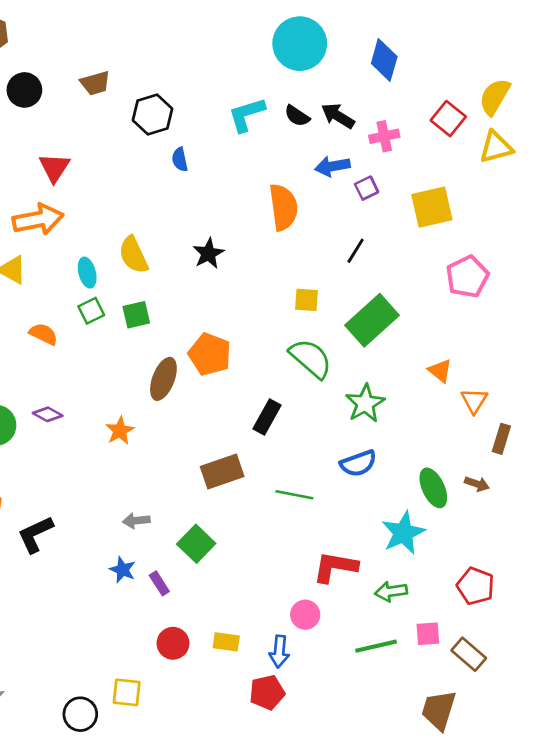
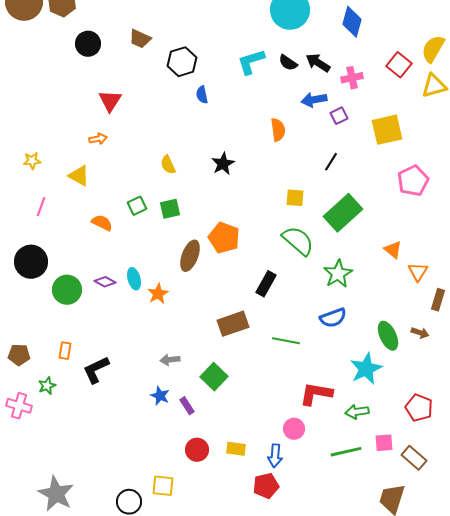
brown trapezoid: (95, 83) -> (140, 39), turned 40
orange semicircle: (283, 207) -> (278, 130), size x0.7
orange arrow: (38, 219) -> (98, 139), size x0.5
yellow semicircle: (133, 255) -> (168, 165), size x0.7
cyan ellipse: (87, 273) -> (134, 279), moved

